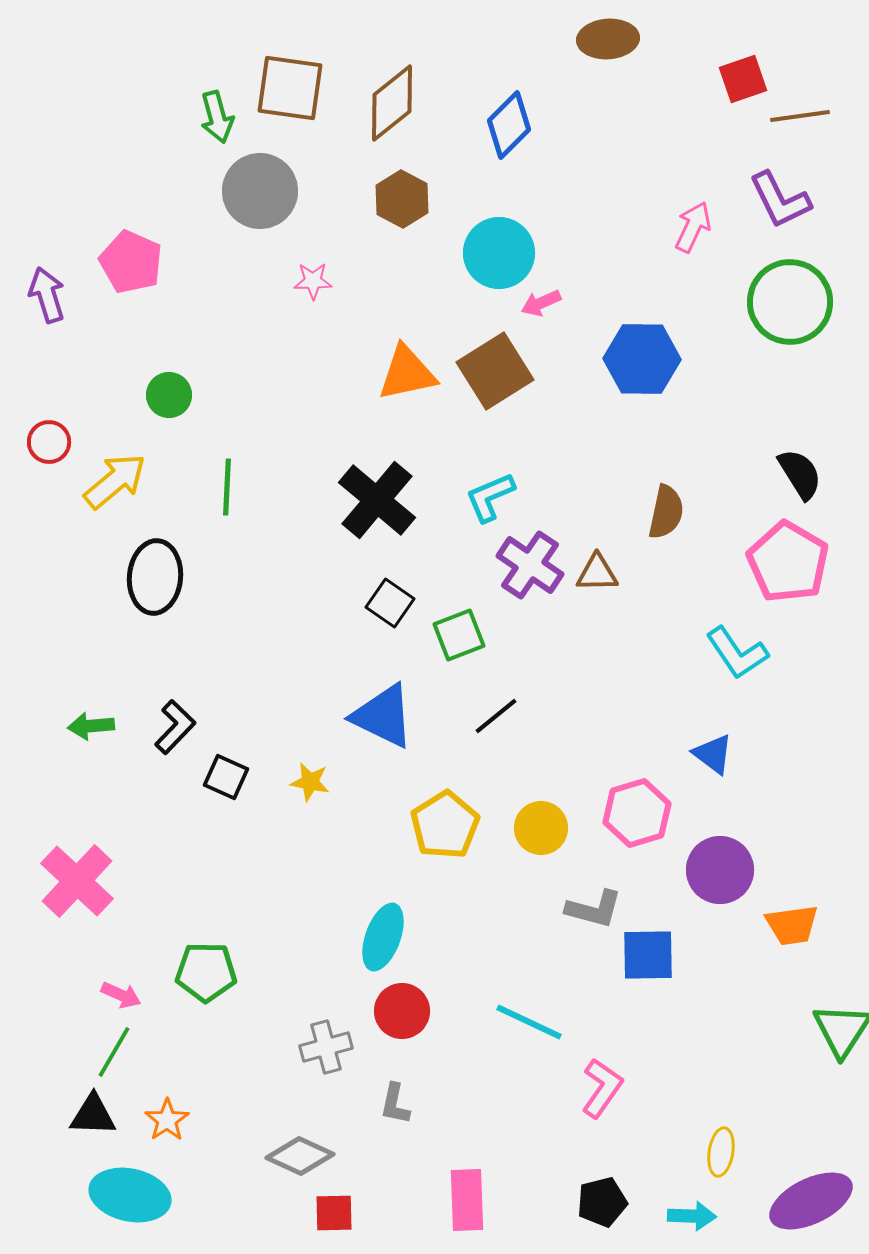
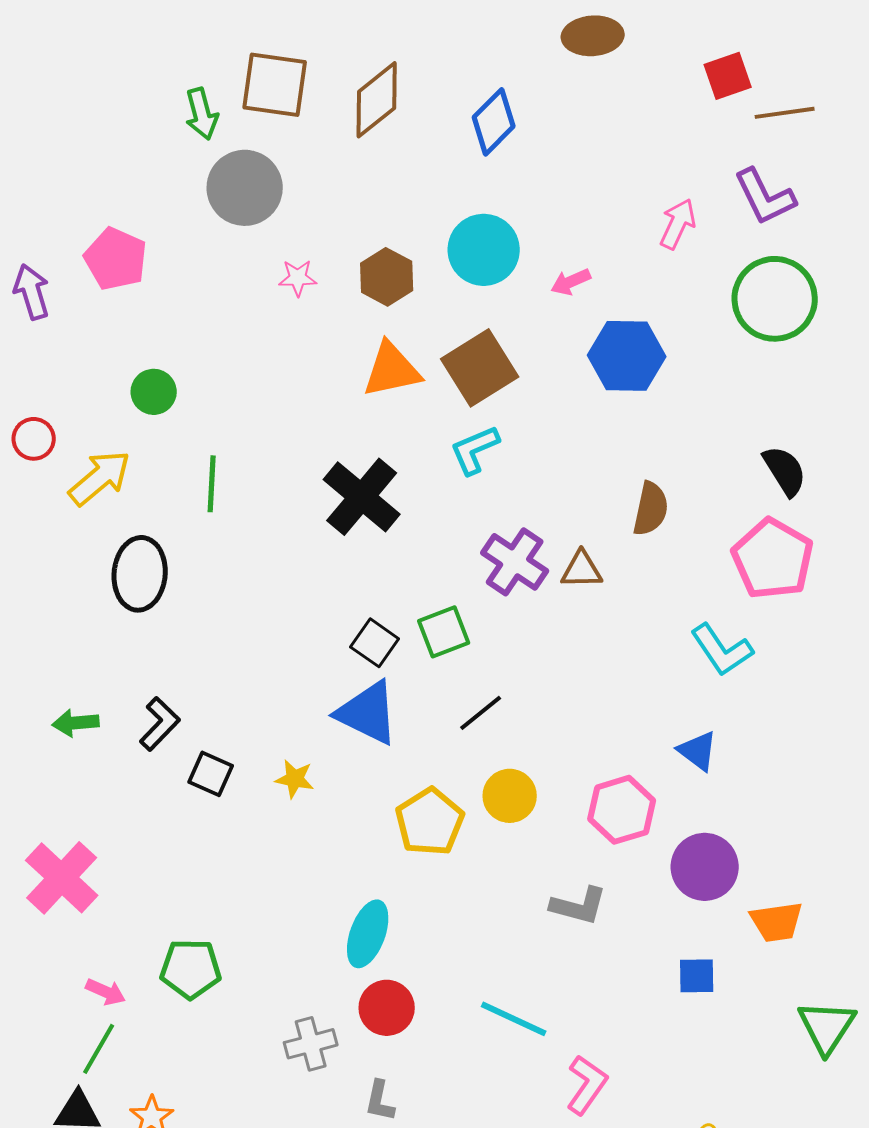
brown hexagon: (402, 199) -> (387, 277), moved
pink arrow: (541, 303) -> (571, 282), moved
cyan L-shape: (490, 497) -> (475, 450), moved
black square: (390, 603) -> (375, 643), moved
yellow circle: (541, 828) -> (510, 796), moved
blue square: (648, 955) -> (697, 976), moved, size x0.7

